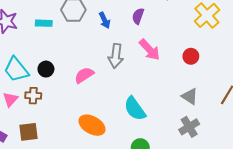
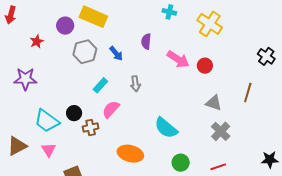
cyan rectangle: (44, 23) -> (100, 85), moved, turned -35
pink arrow: (150, 50) -> (178, 59), moved
gray arrow: (116, 56) -> (135, 84), size x0.7
brown cross: (33, 96) -> (91, 127), moved

